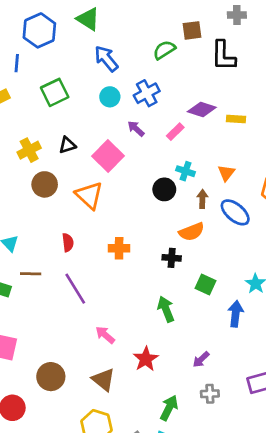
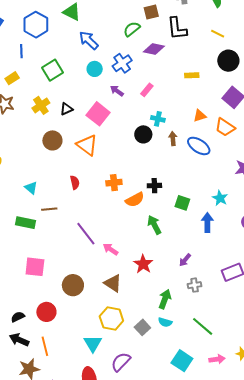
purple diamond: (202, 109) -> (154, 49), moved
yellow cross: (29, 150) -> (41, 105), moved
orange triangle: (226, 173) -> (200, 116), moved, turned 40
orange semicircle: (192, 232) -> (135, 200), moved
purple line: (75, 289) -> (86, 234), moved

